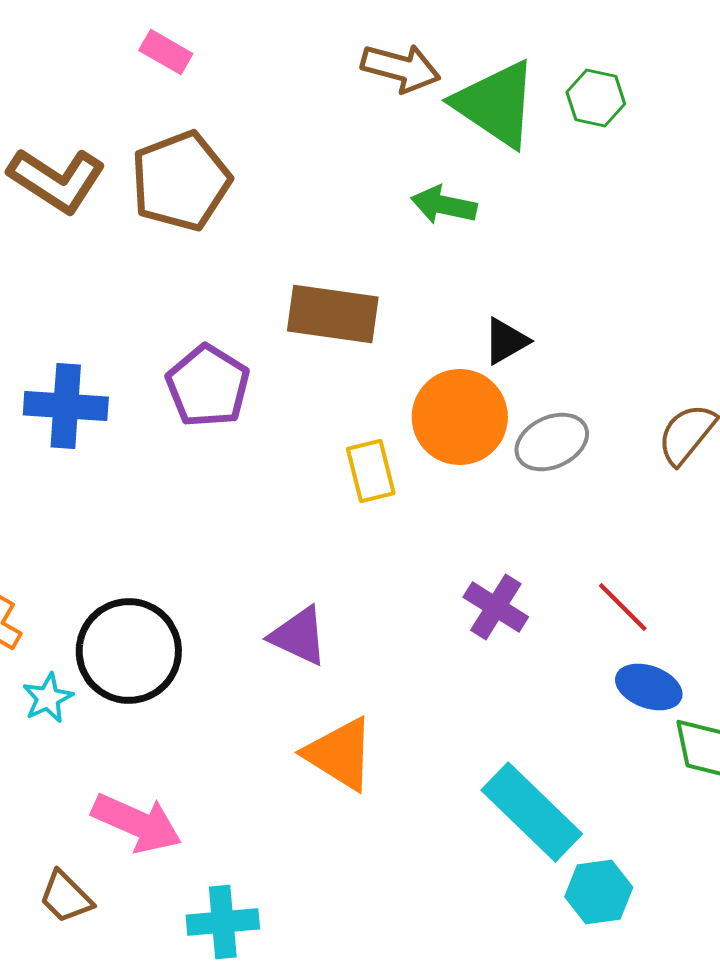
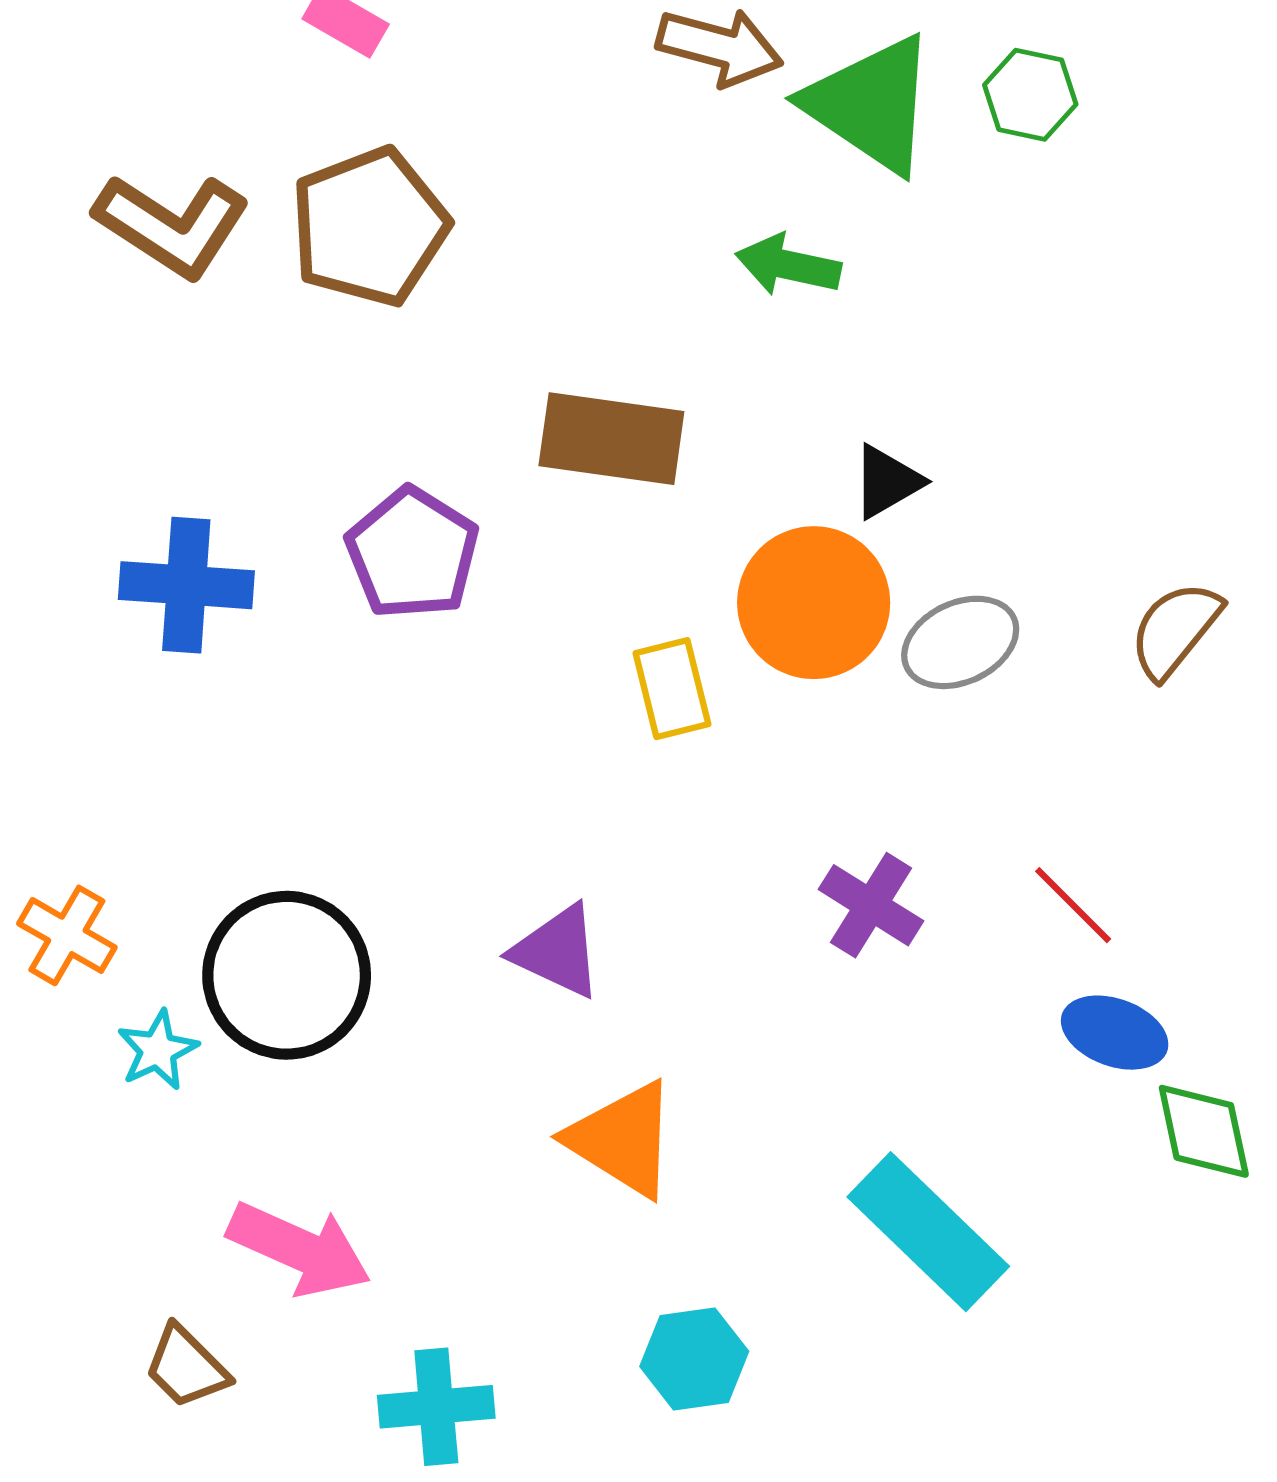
cyan hexagon: (599, 892) -> (694, 1359), moved

